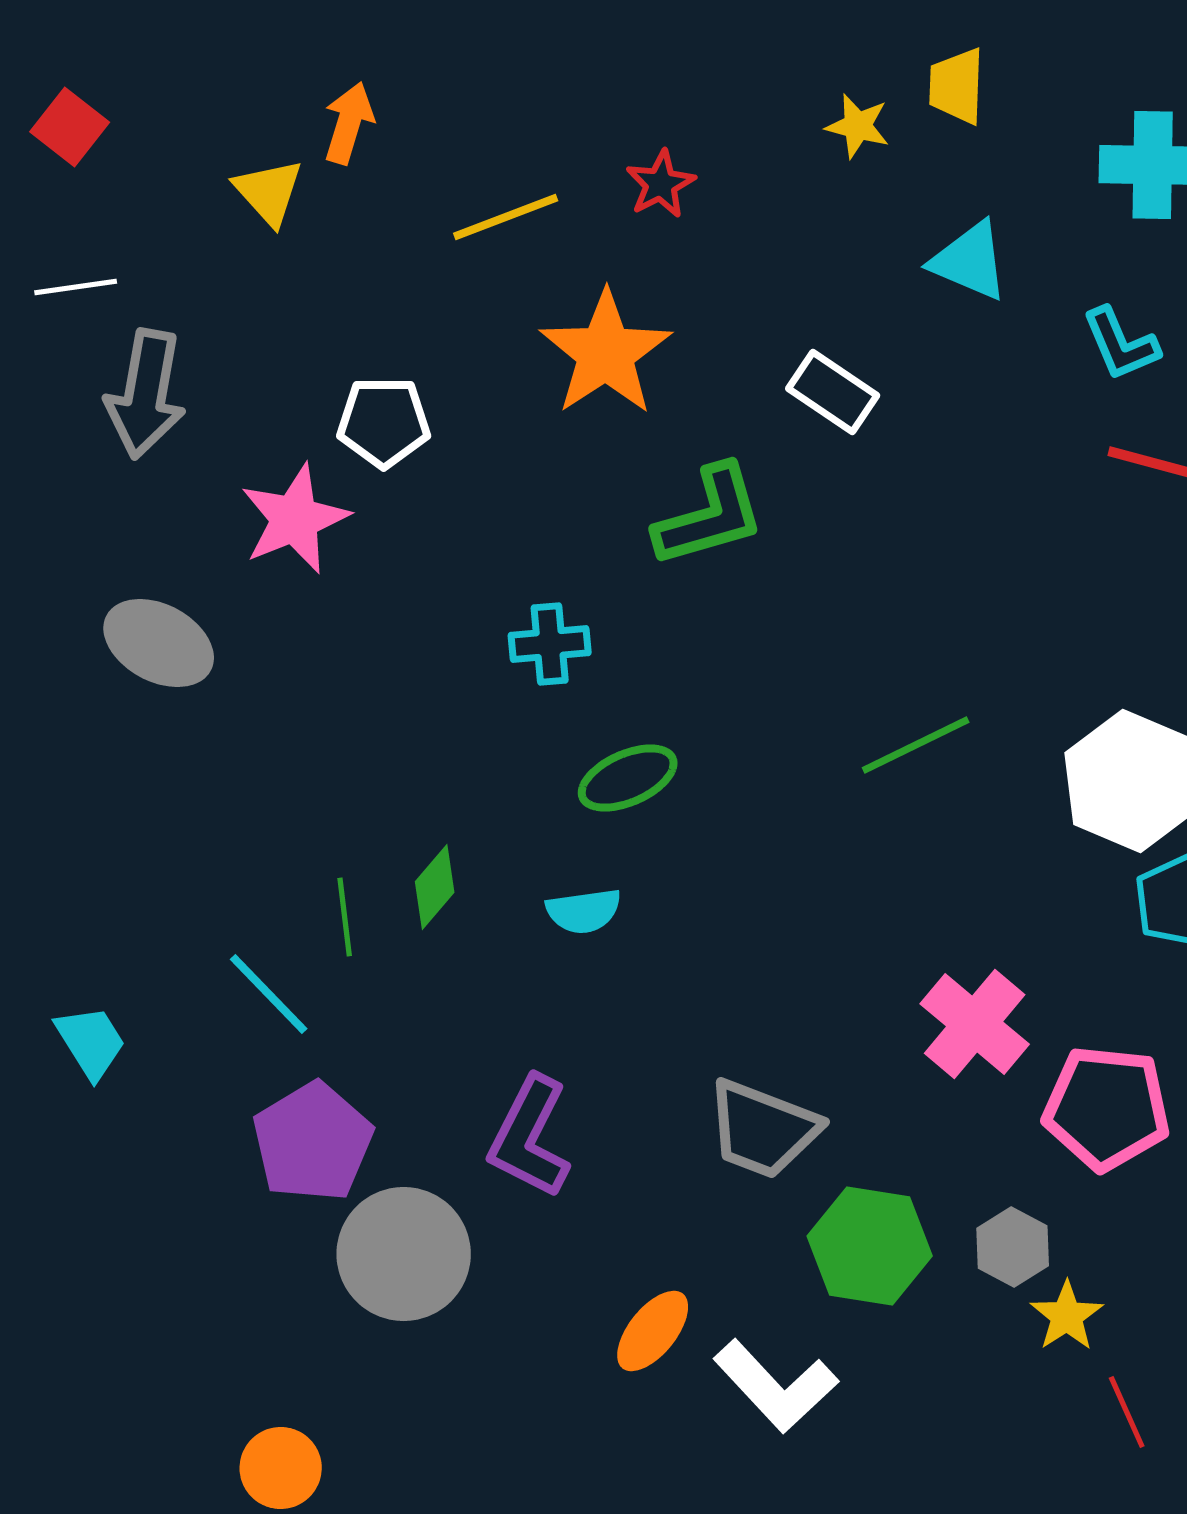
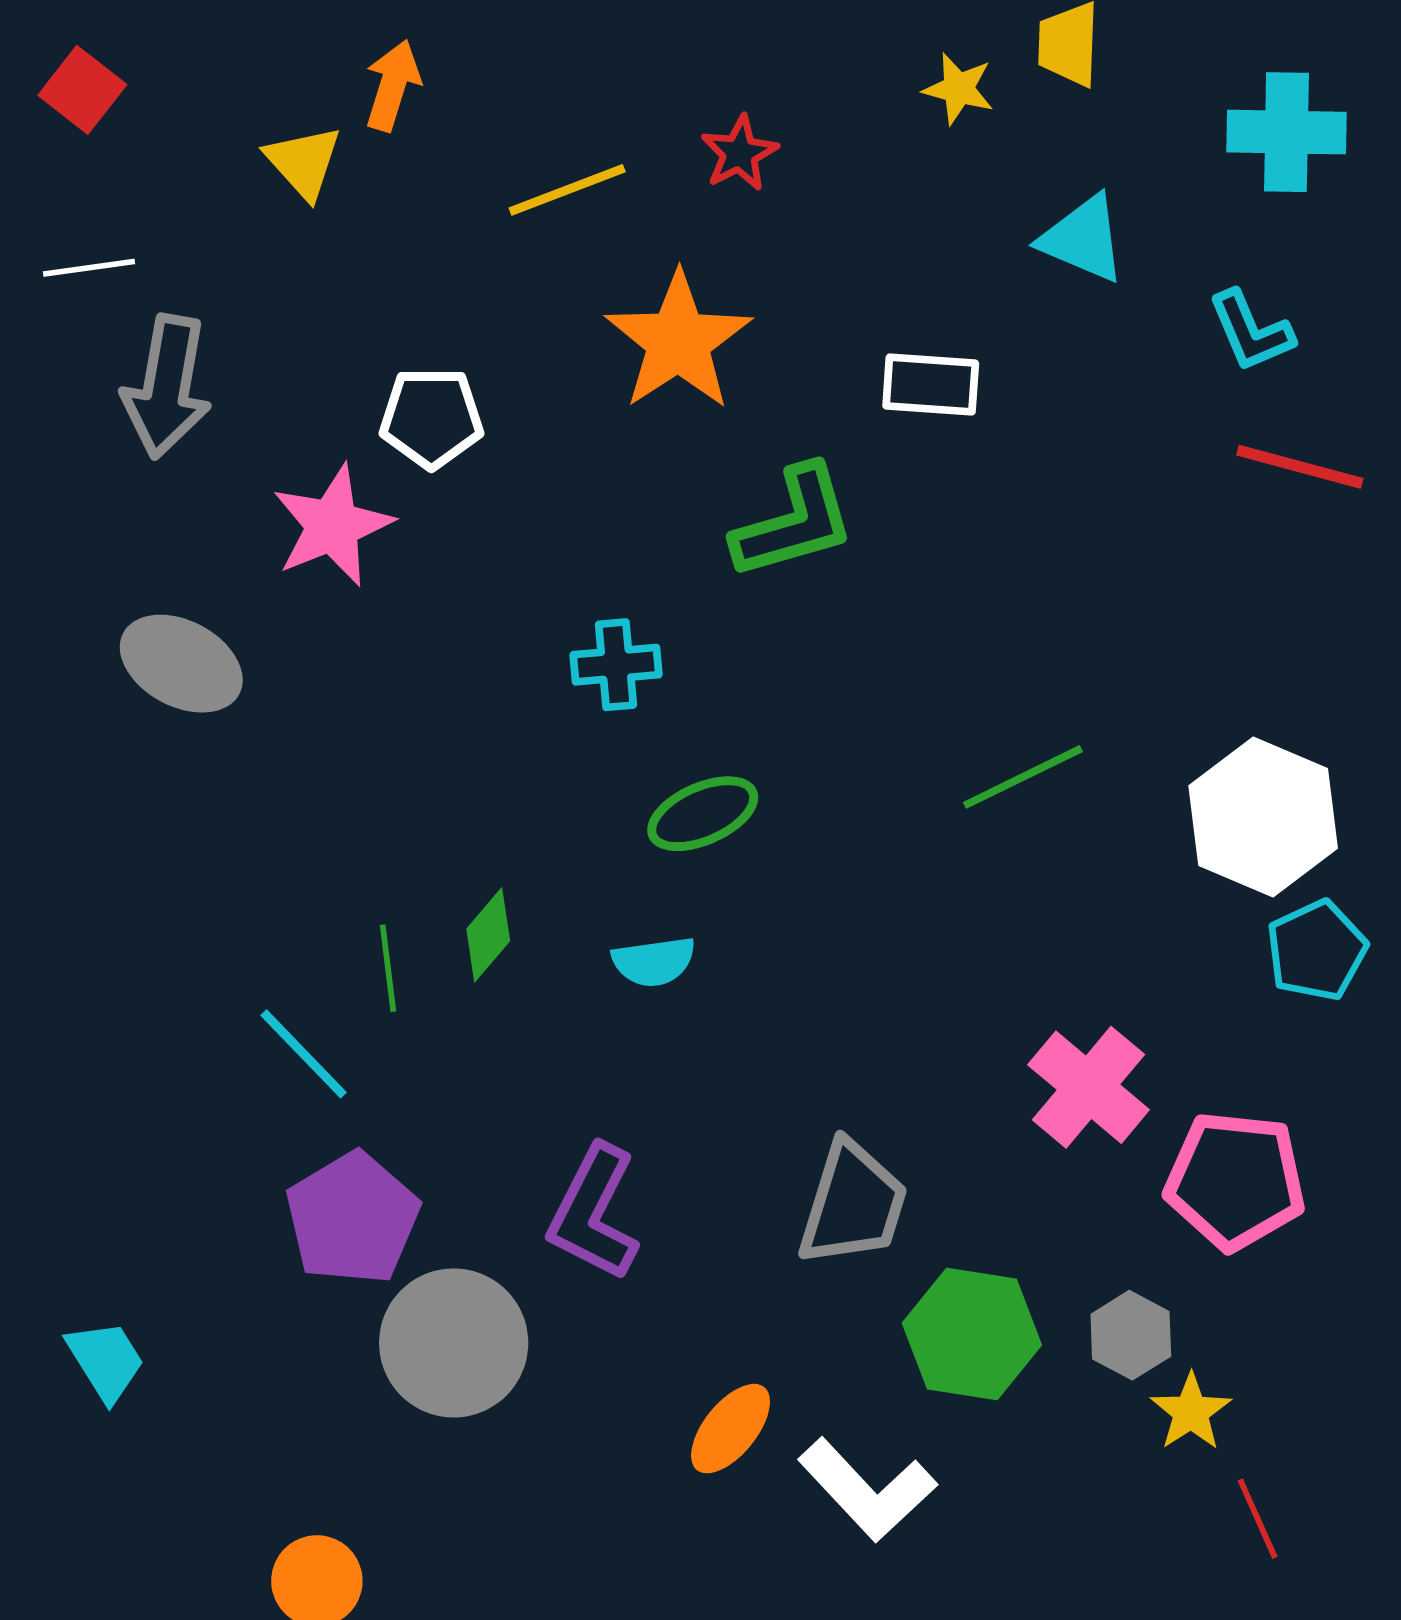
white rectangle: (833, 392) -> (931, 384), turned -30
cyan trapezoid: (91, 1042) -> (106, 1361), moved
gray trapezoid: (763, 1129) -> (853, 1204), turned -94

